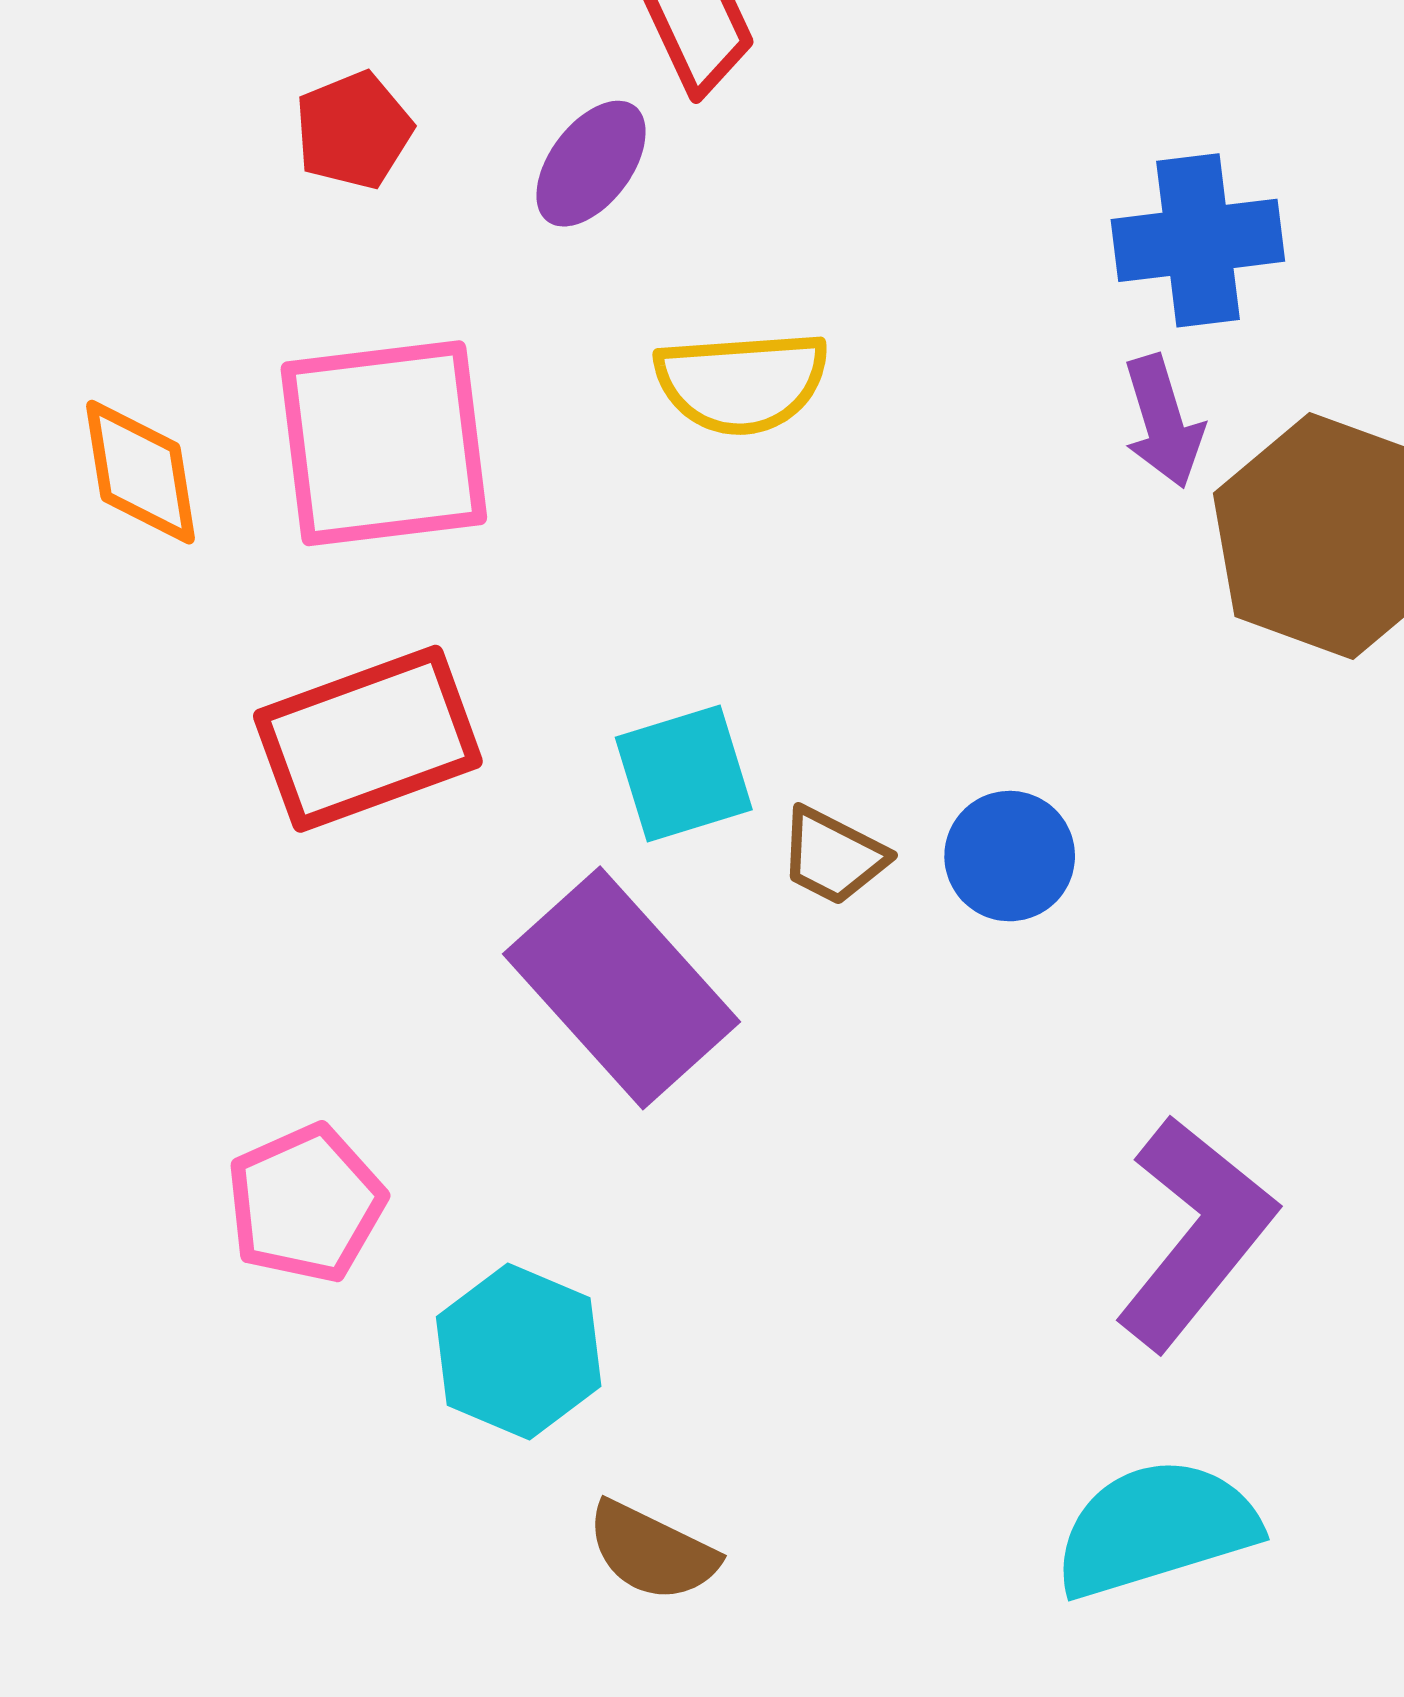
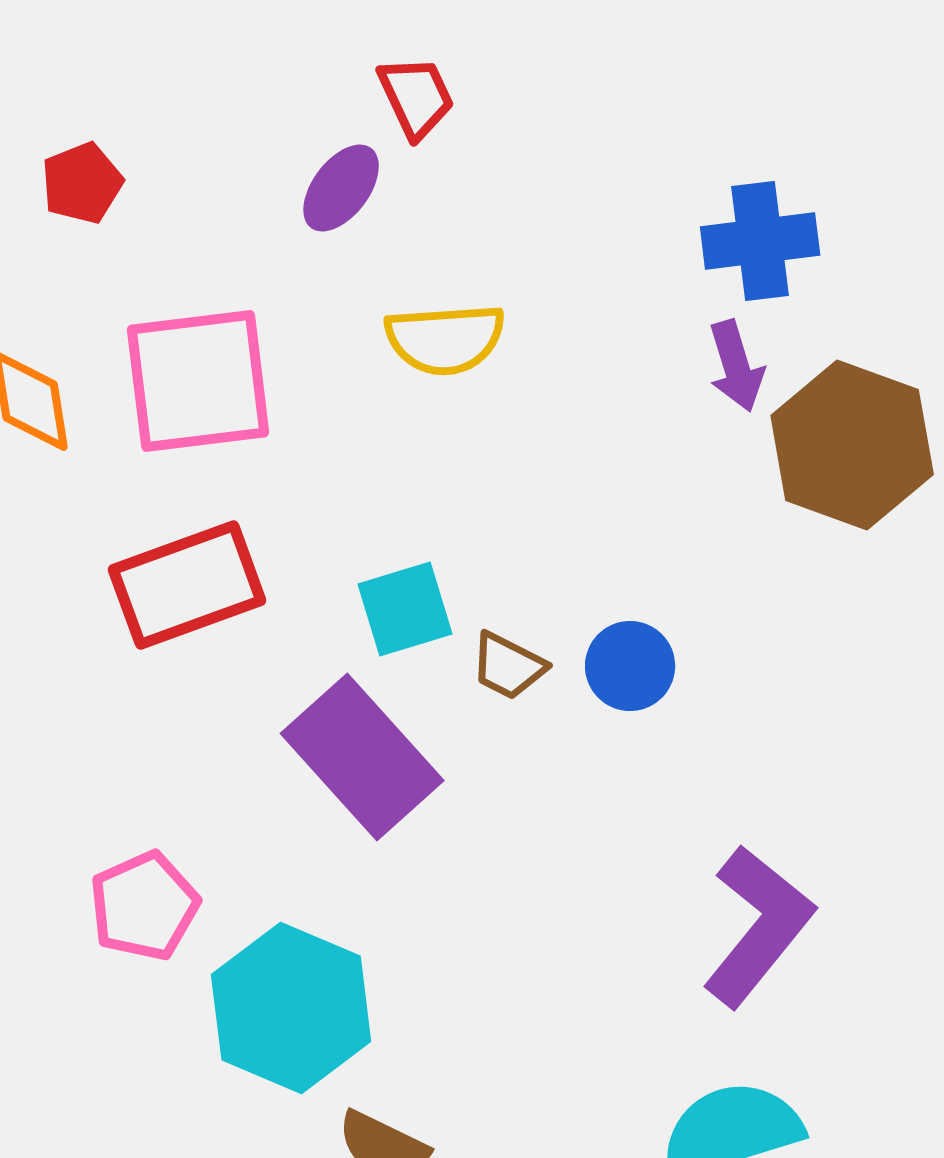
red pentagon: (353, 130) -> (82, 183), moved
cyan hexagon: (519, 1351) -> (291, 1008), size x1.4

